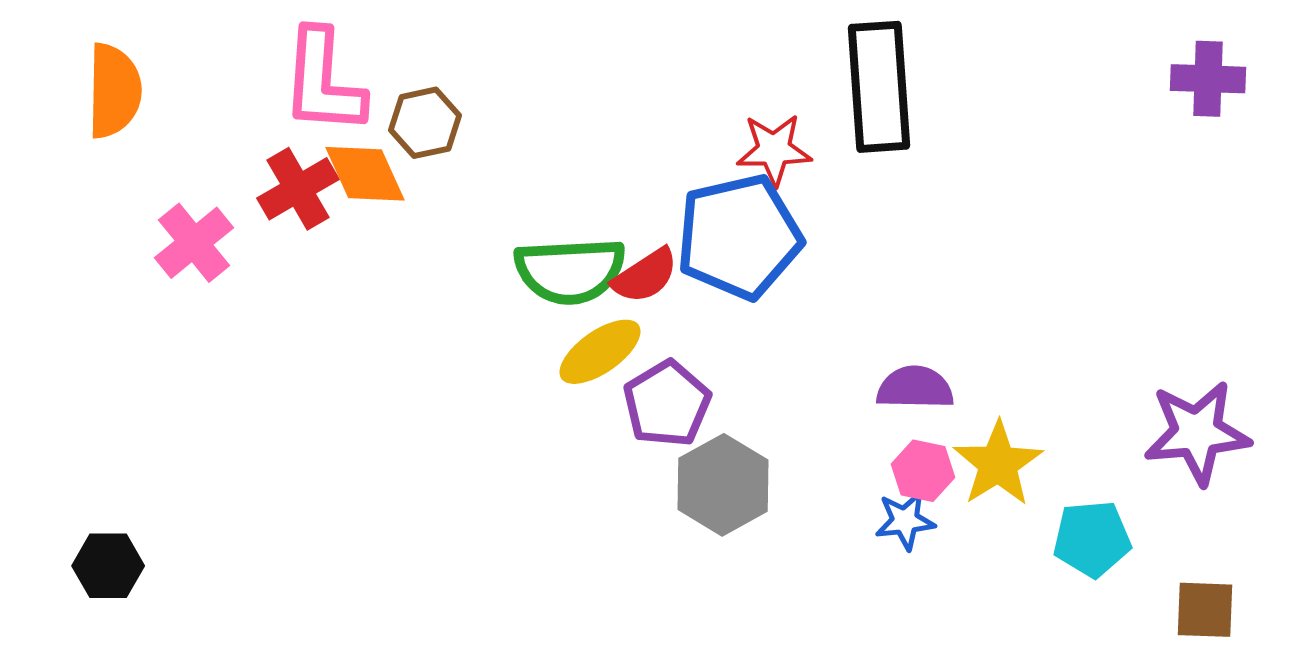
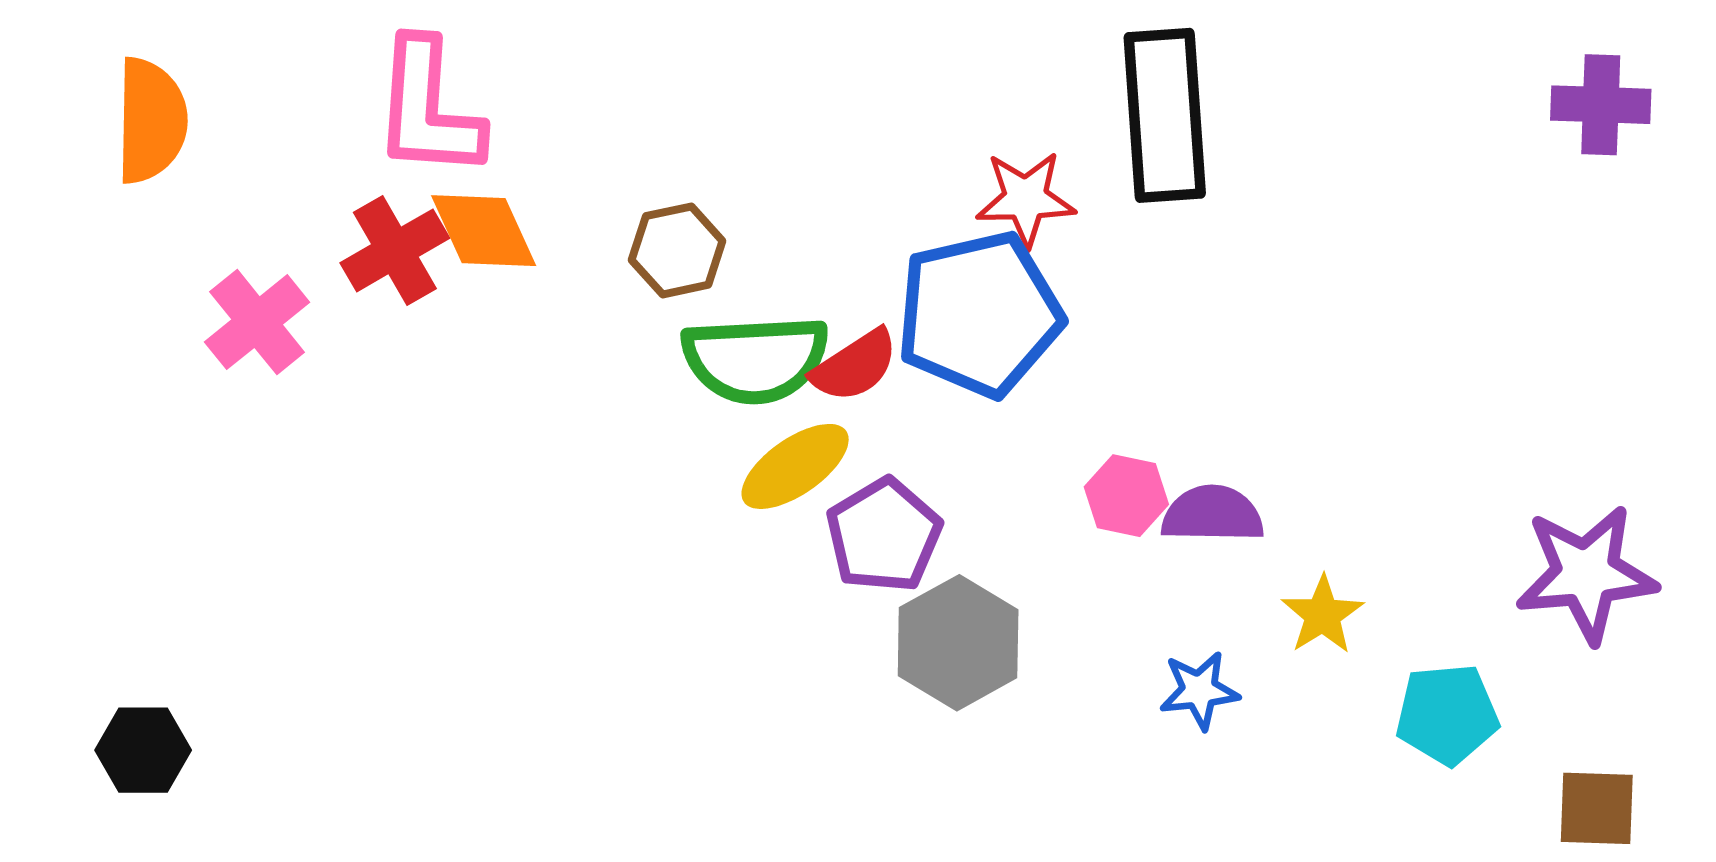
brown hexagon: (425, 123) -> (677, 250), moved
yellow star: (998, 464) -> (1322, 615), size x0.7
pink hexagon: (923, 471) -> (1126, 496), moved

